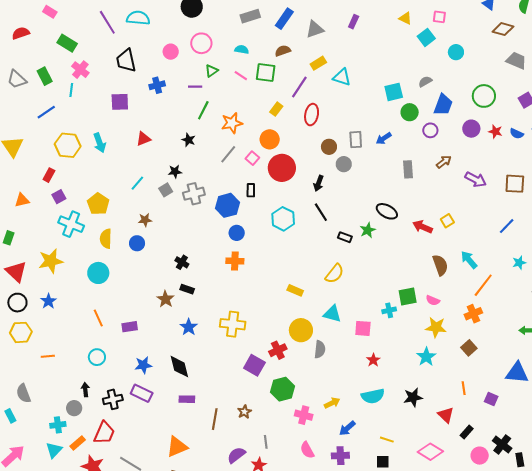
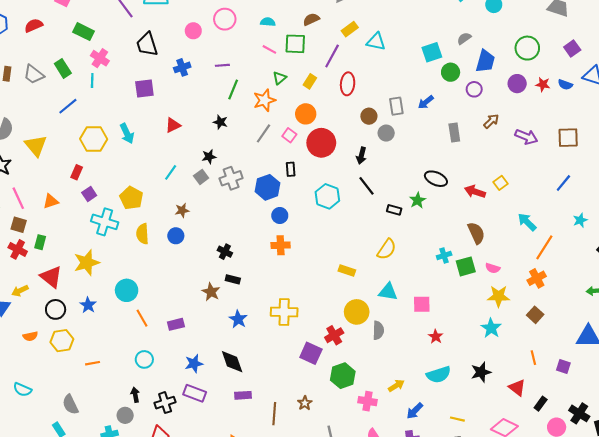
green triangle: (212, 71) -> (280, 78), moved
brown semicircle: (440, 265) -> (476, 233), moved
cyan circle: (98, 273) -> (127, 290), moved
cyan cross: (389, 310) -> (444, 255), moved

